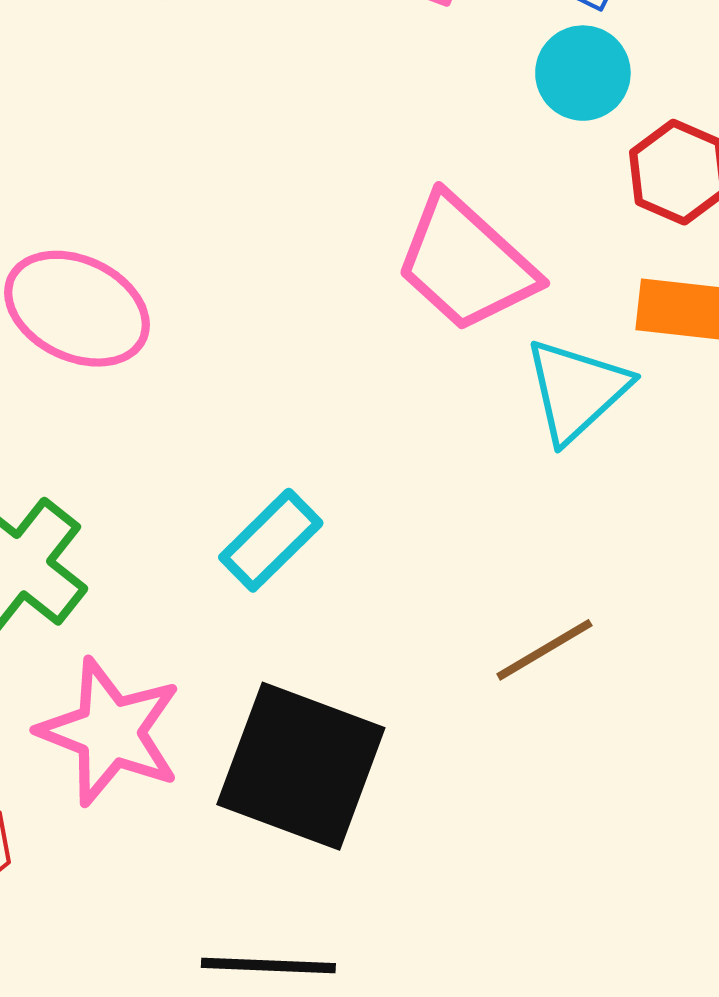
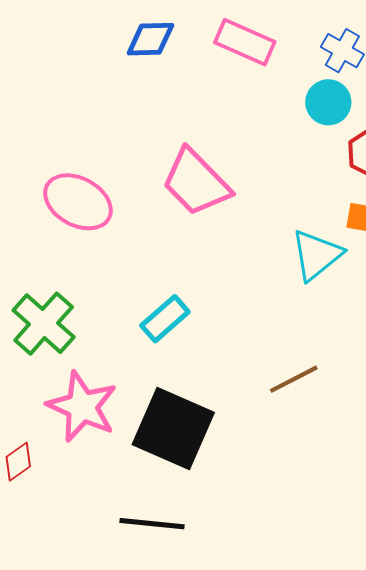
pink trapezoid: (466, 263) -> (196, 182), moved

